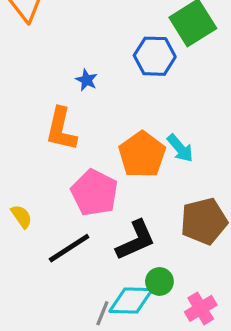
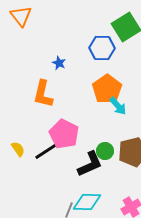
orange pentagon: (142, 155) -> (107, 89), moved
black line: (69, 248) -> (48, 150), moved
green circle: (159, 281) -> (105, 151), moved

